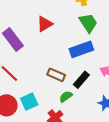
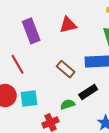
brown rectangle: (56, 75) -> (66, 69), moved

